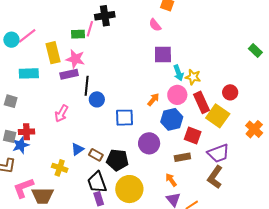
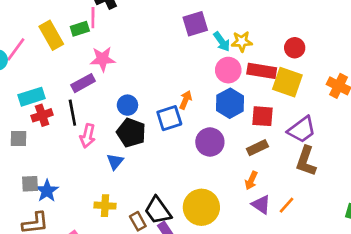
yellow rectangle: (53, 53) -> (51, 35), moved
pink star: (75, 59) -> (103, 59), moved
black line: (87, 86) -> (72, 113), moved
orange arrow: (153, 100) -> (186, 100), moved
red rectangle: (201, 102) -> (262, 71), turned -40
red cross: (26, 132) -> (42, 115), moved
blue triangle: (78, 149) -> (115, 162), moved
brown rectangle: (96, 155) -> (138, 221), moved, turned 48
black pentagon: (117, 160) -> (131, 133), moved, turned 30
orange arrow: (171, 180) -> (251, 180), turned -104

